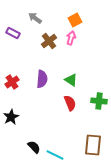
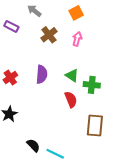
pink arrow: (71, 38) -> (77, 39), moved
green cross: (99, 101) -> (92, 85), moved
brown rectangle: (93, 145) -> (95, 126), moved

